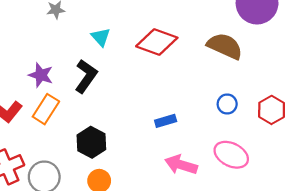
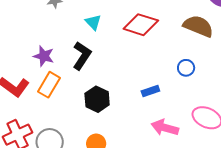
blue circle: (227, 104) -> (186, 68), moved
black hexagon: (91, 142) -> (97, 99), moved

